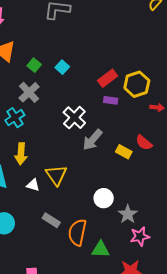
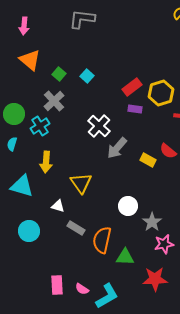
white triangle: (33, 185) -> (58, 206), moved

